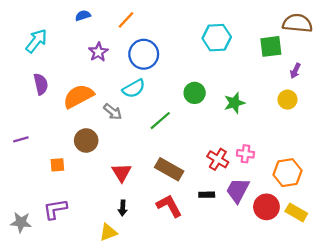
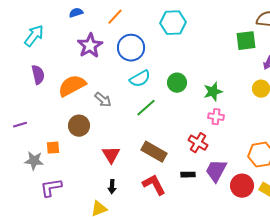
cyan hexagon: (217, 38) -> (173, 23), moved
purple star: (98, 52) -> (90, 46), size x1.4
cyan semicircle: (134, 88) -> (140, 79), moved
pink cross: (245, 154) -> (216, 117), moved
gray star: (21, 222) -> (34, 161), moved

